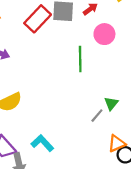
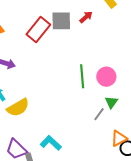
pink circle: (104, 34) -> (106, 77), moved
green line: (80, 59) -> (82, 76), moved

